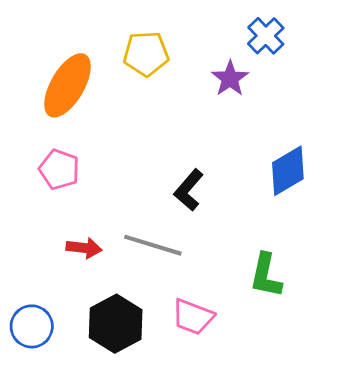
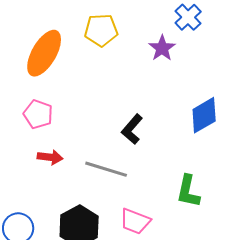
red arrow: (84, 248) -> (50, 157), moved

